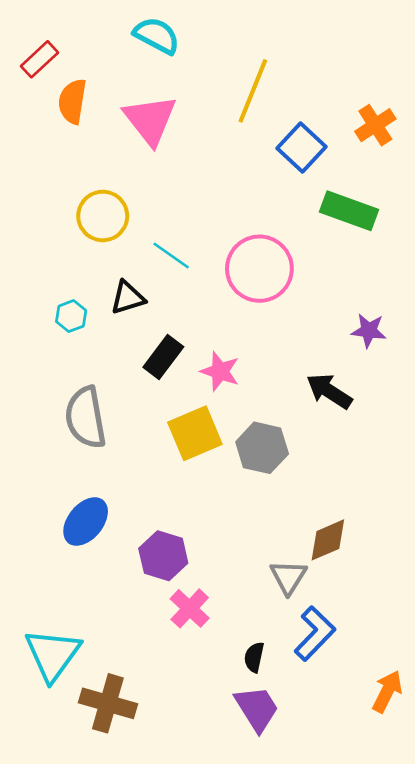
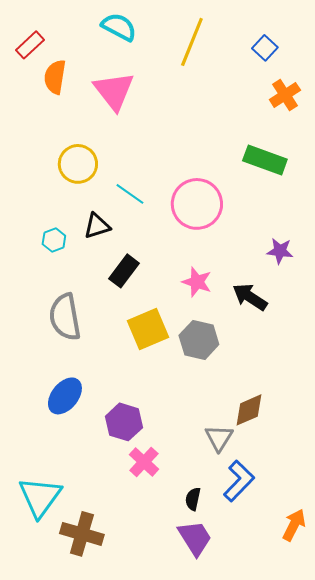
yellow line: (253, 91) -> (192, 42), moved
blue square: (302, 148) -> (265, 48), moved, size x0.7
pink star: (220, 371) -> (197, 282), moved

